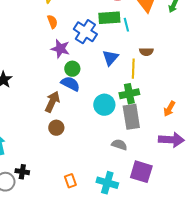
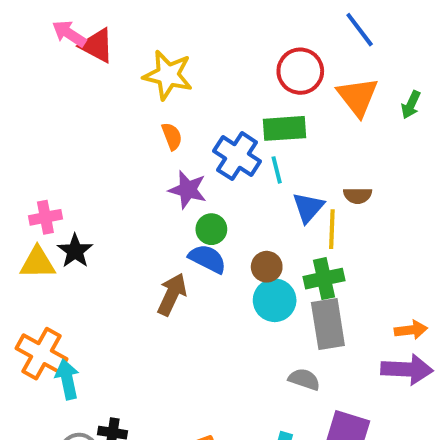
cyan line: (126, 25) -> (277, 170), moved
blue triangle: (110, 58) -> (308, 207), moved
orange arrow: (169, 109) -> (411, 330), moved, turned -126
brown circle: (56, 128) -> (267, 267), moved

